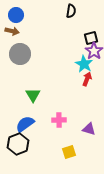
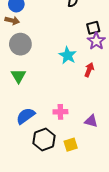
cyan star: (84, 64) -> (68, 55), moved
green triangle: (33, 95) -> (18, 76), moved
black hexagon: (18, 144) -> (44, 140), moved

